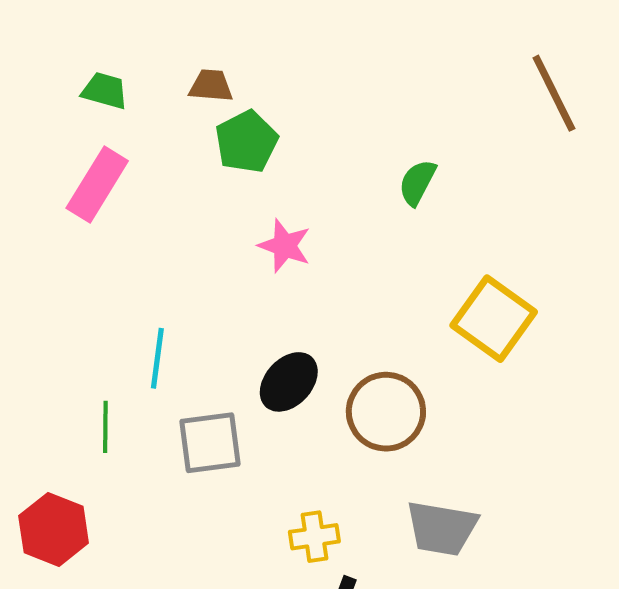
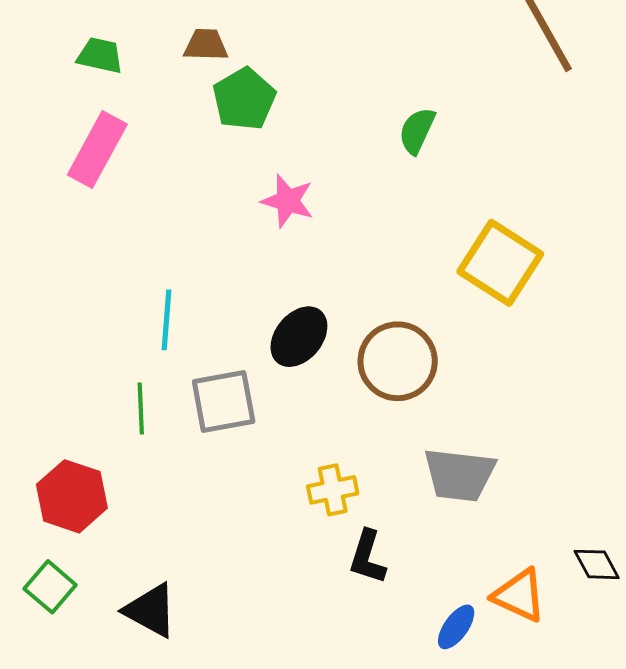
green line: (105, 427) -> (141, 409), moved

